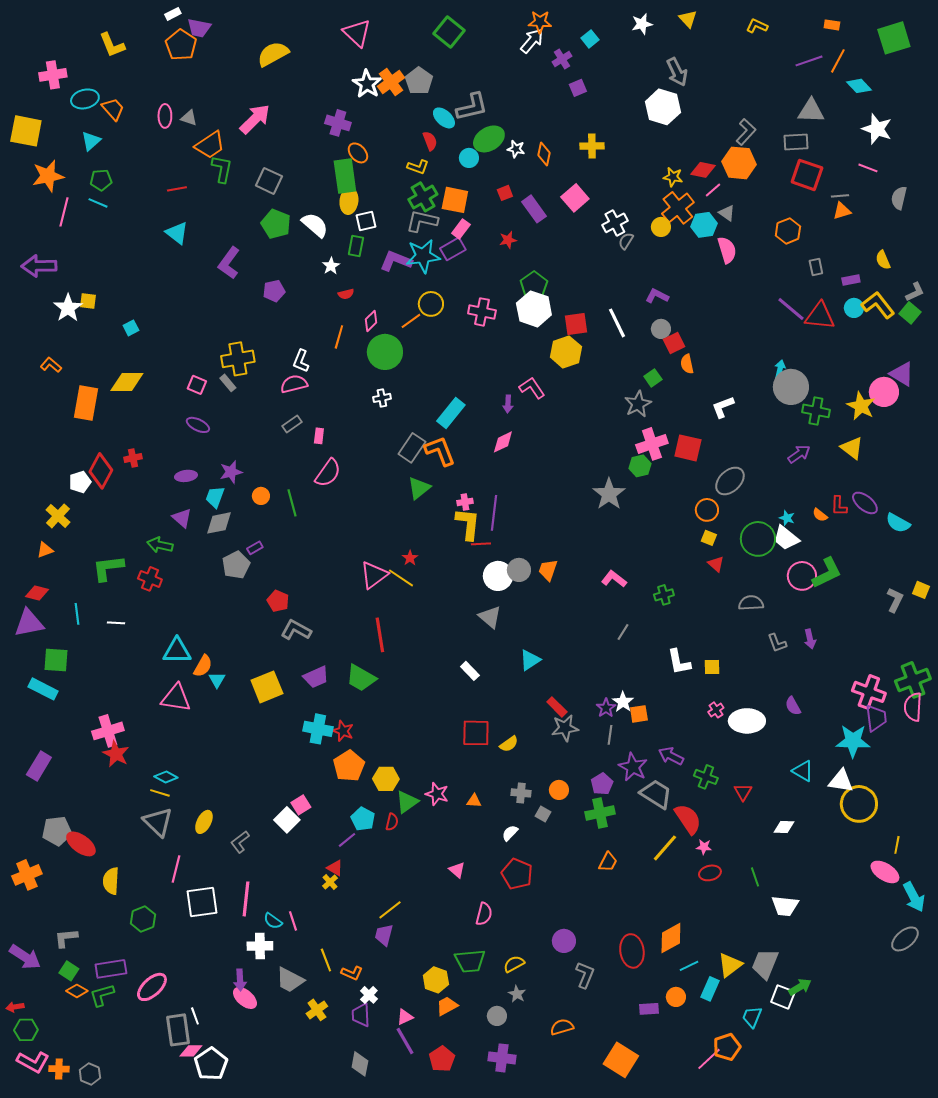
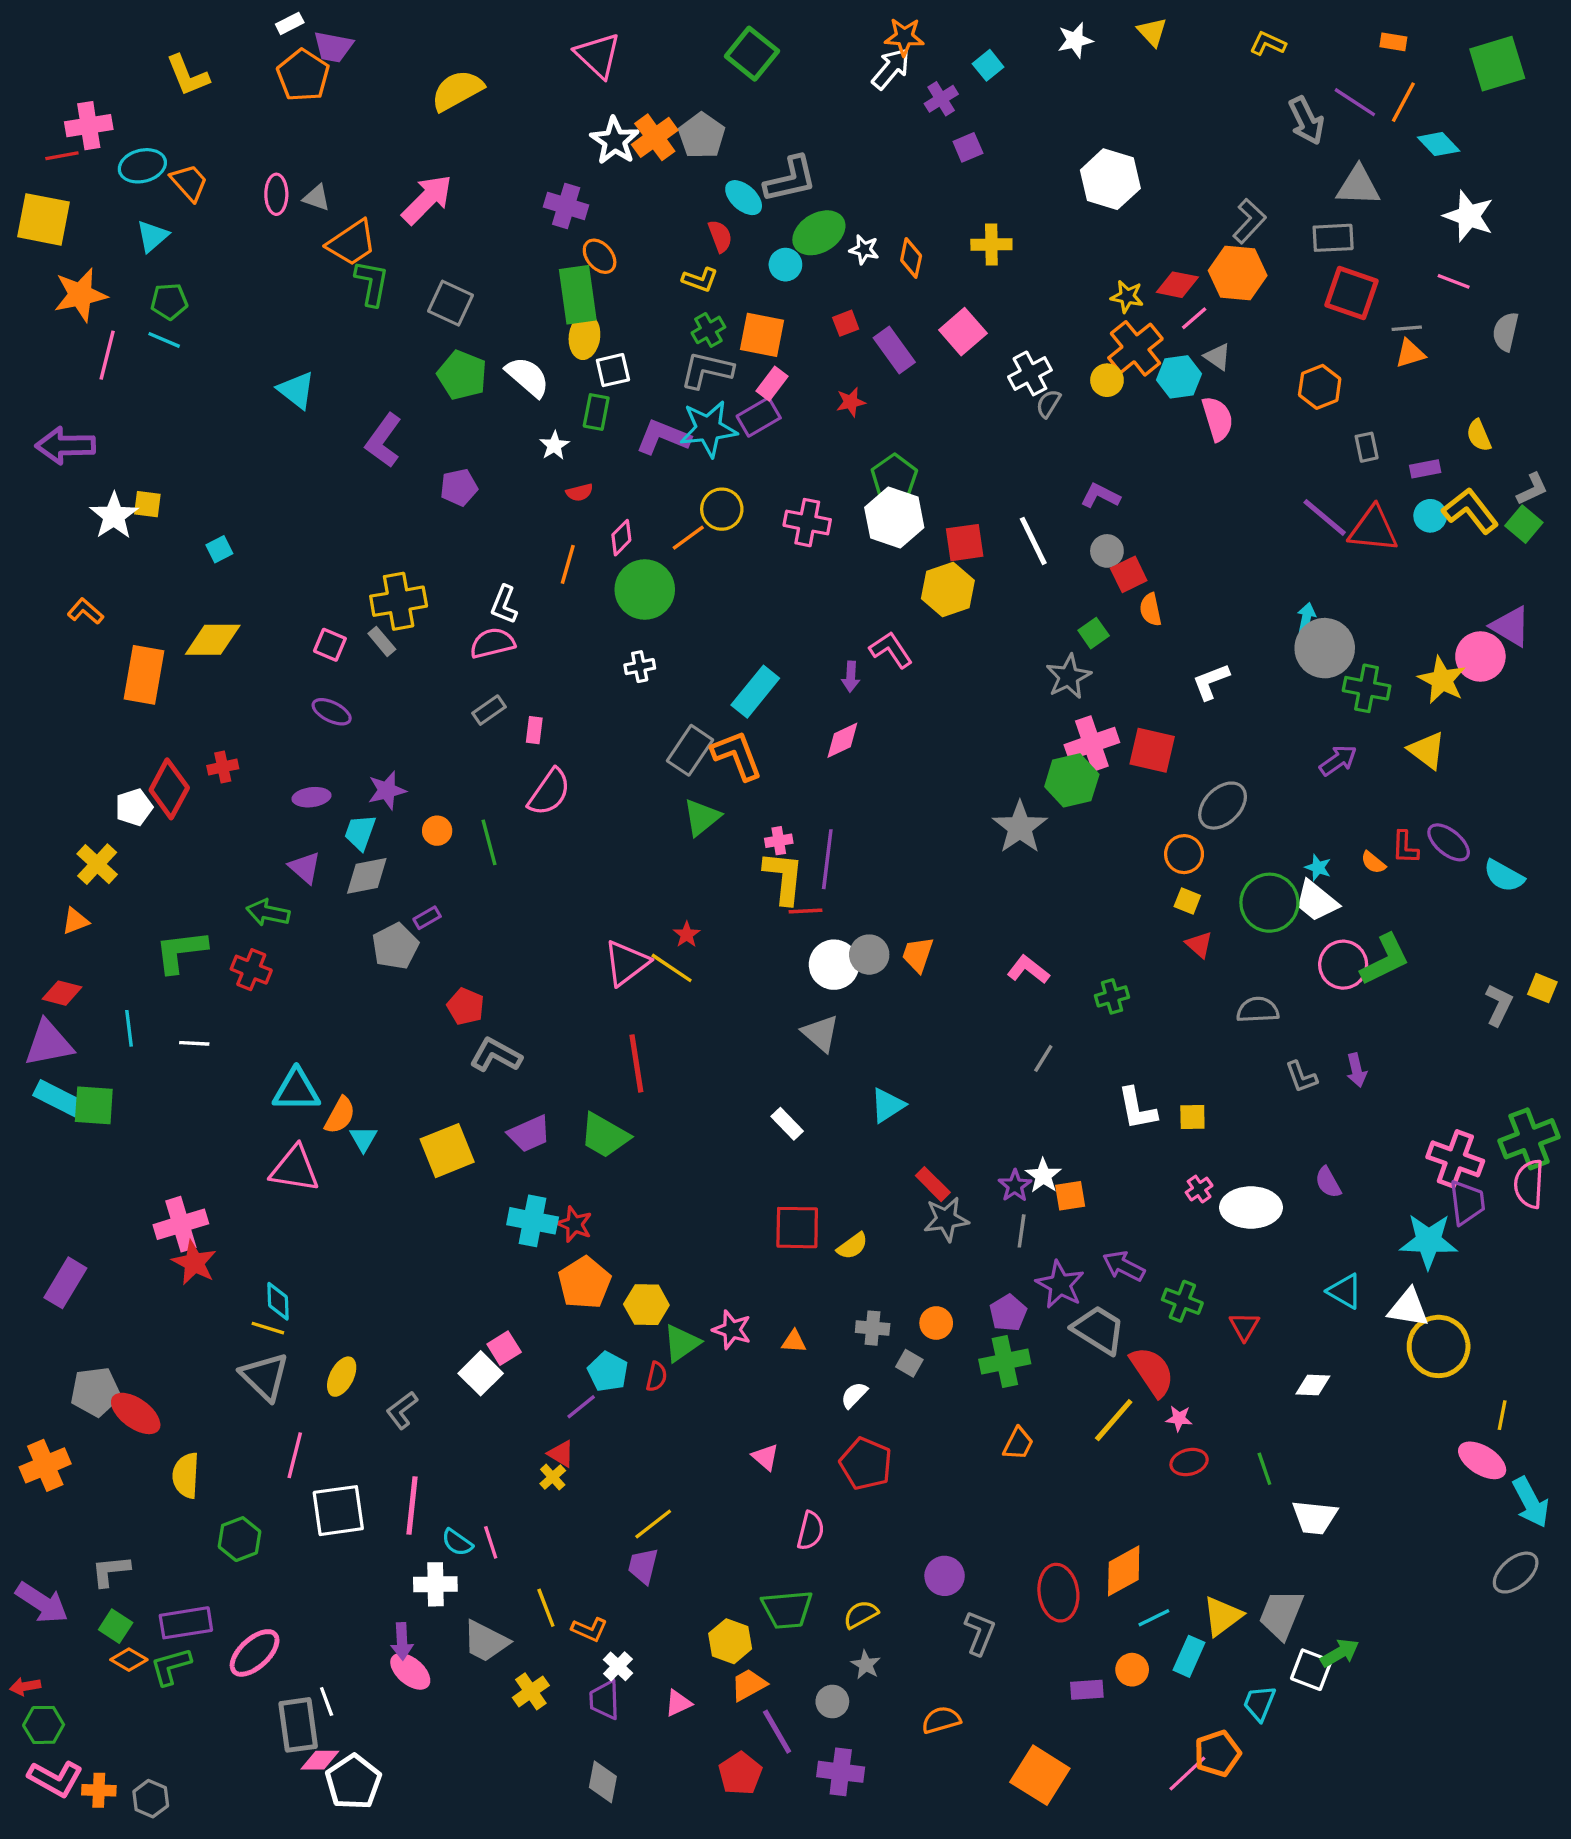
purple line: (809, 61) -> (1355, 102), turned 52
gray arrow: (677, 72) -> (1306, 121), moved
red line: (177, 189) -> (62, 156), moved
green cross: (423, 197) -> (708, 330), size x0.7
green hexagon: (640, 466) -> (1072, 780), size x1.4
cyan rectangle: (43, 689) -> (59, 1099), moved
cyan diamond: (166, 777) -> (278, 1301), turned 60
purple line: (405, 1041) -> (777, 1732), moved

